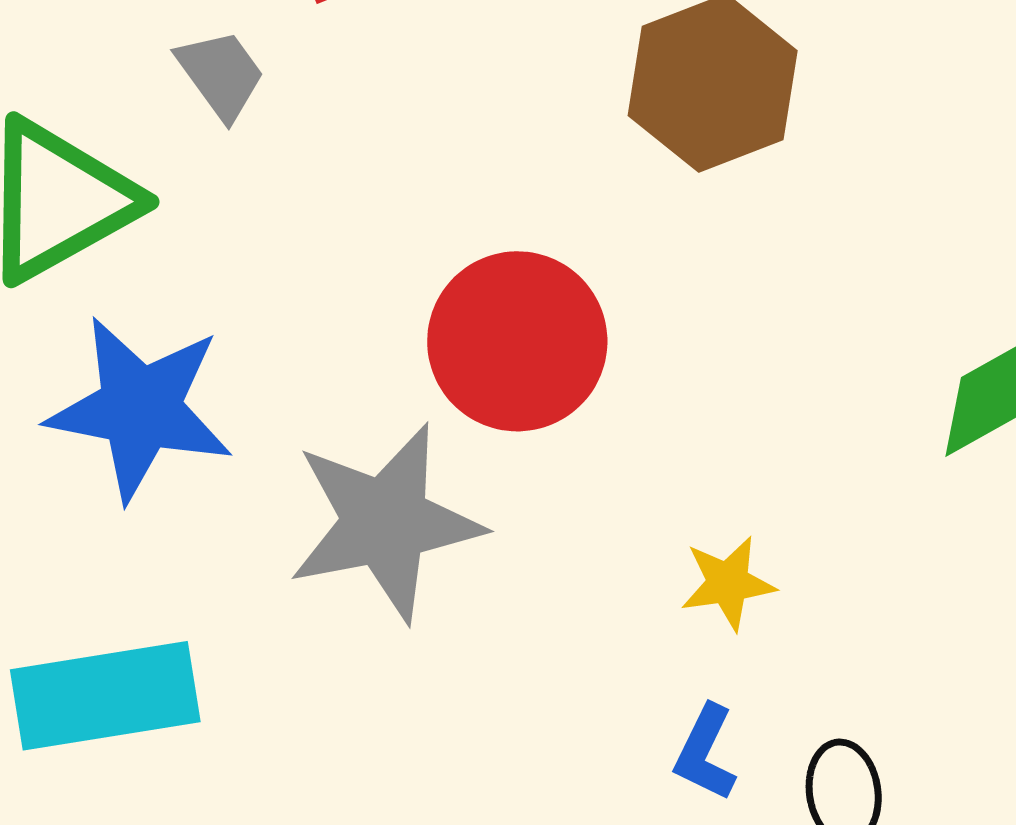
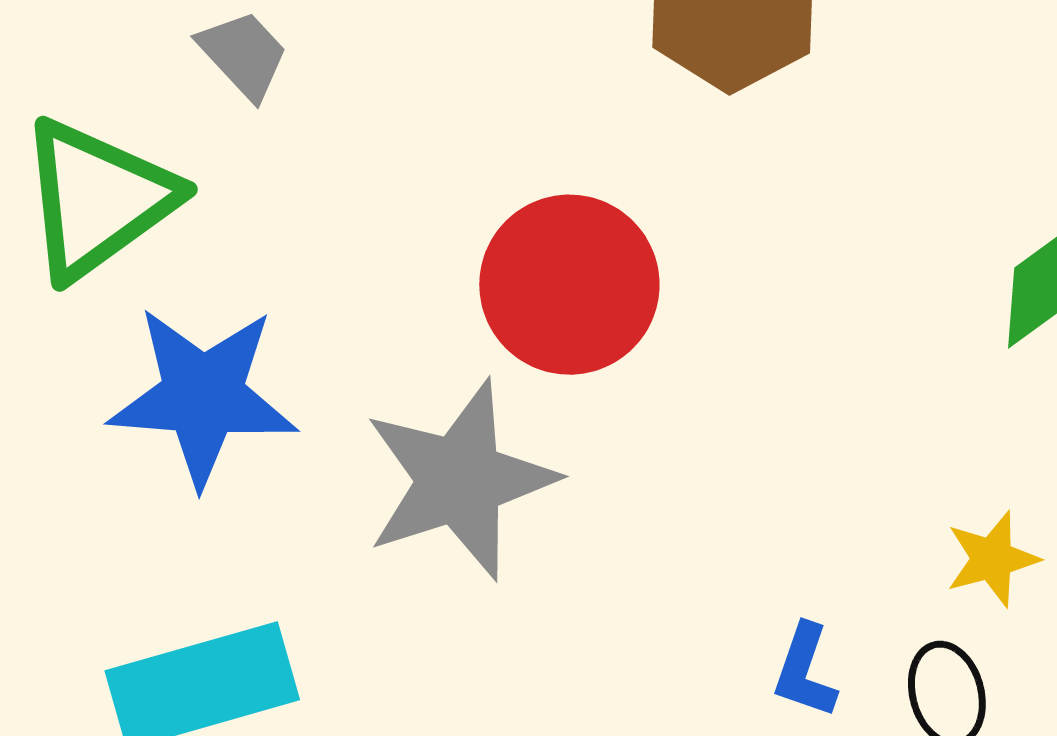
yellow star: (728, 583) -> (992, 559), moved

